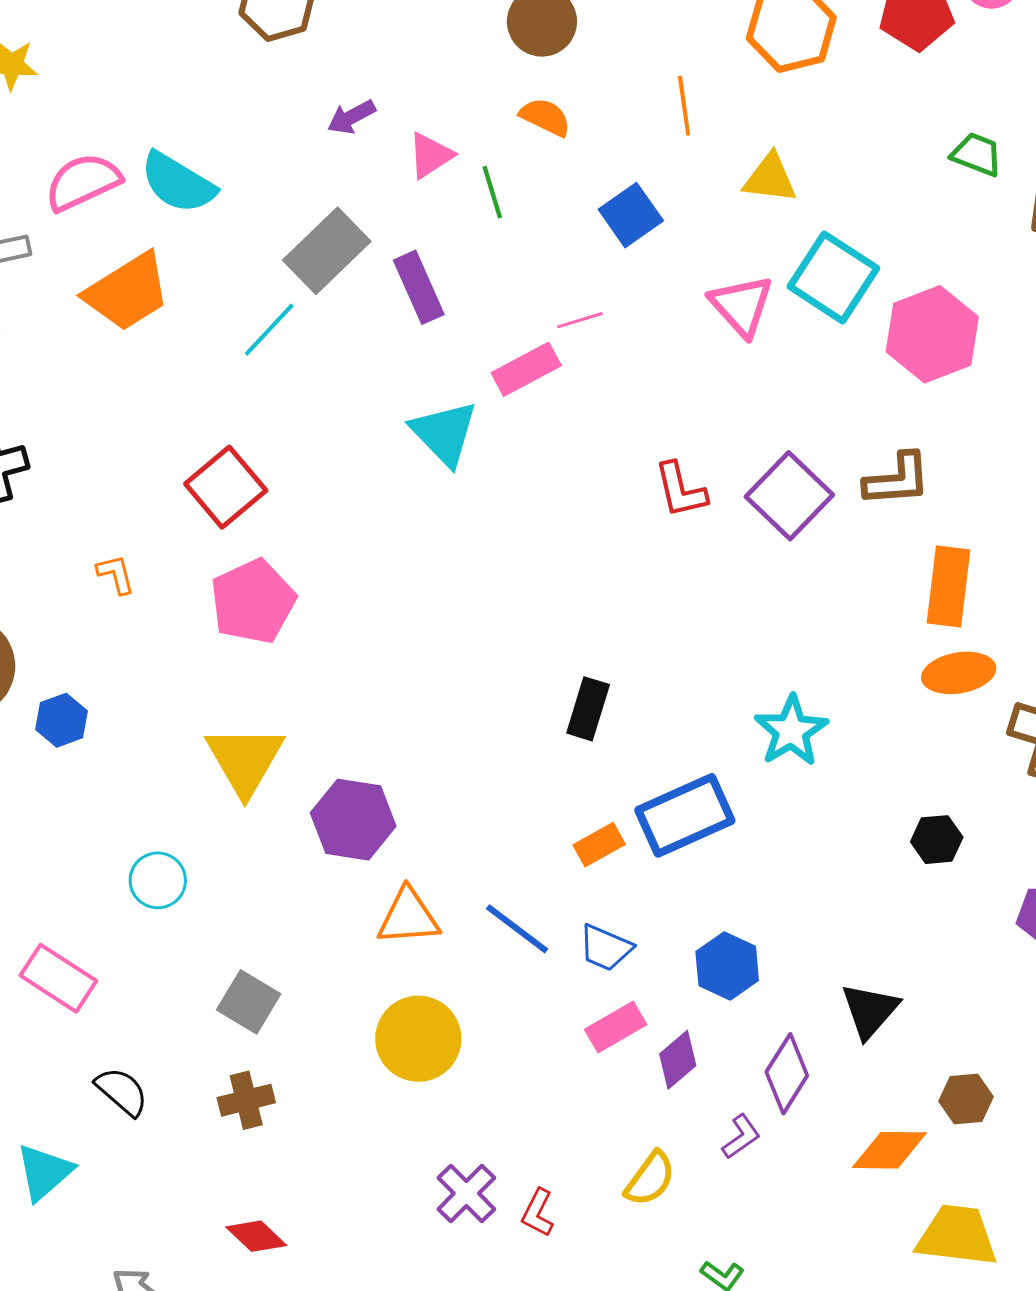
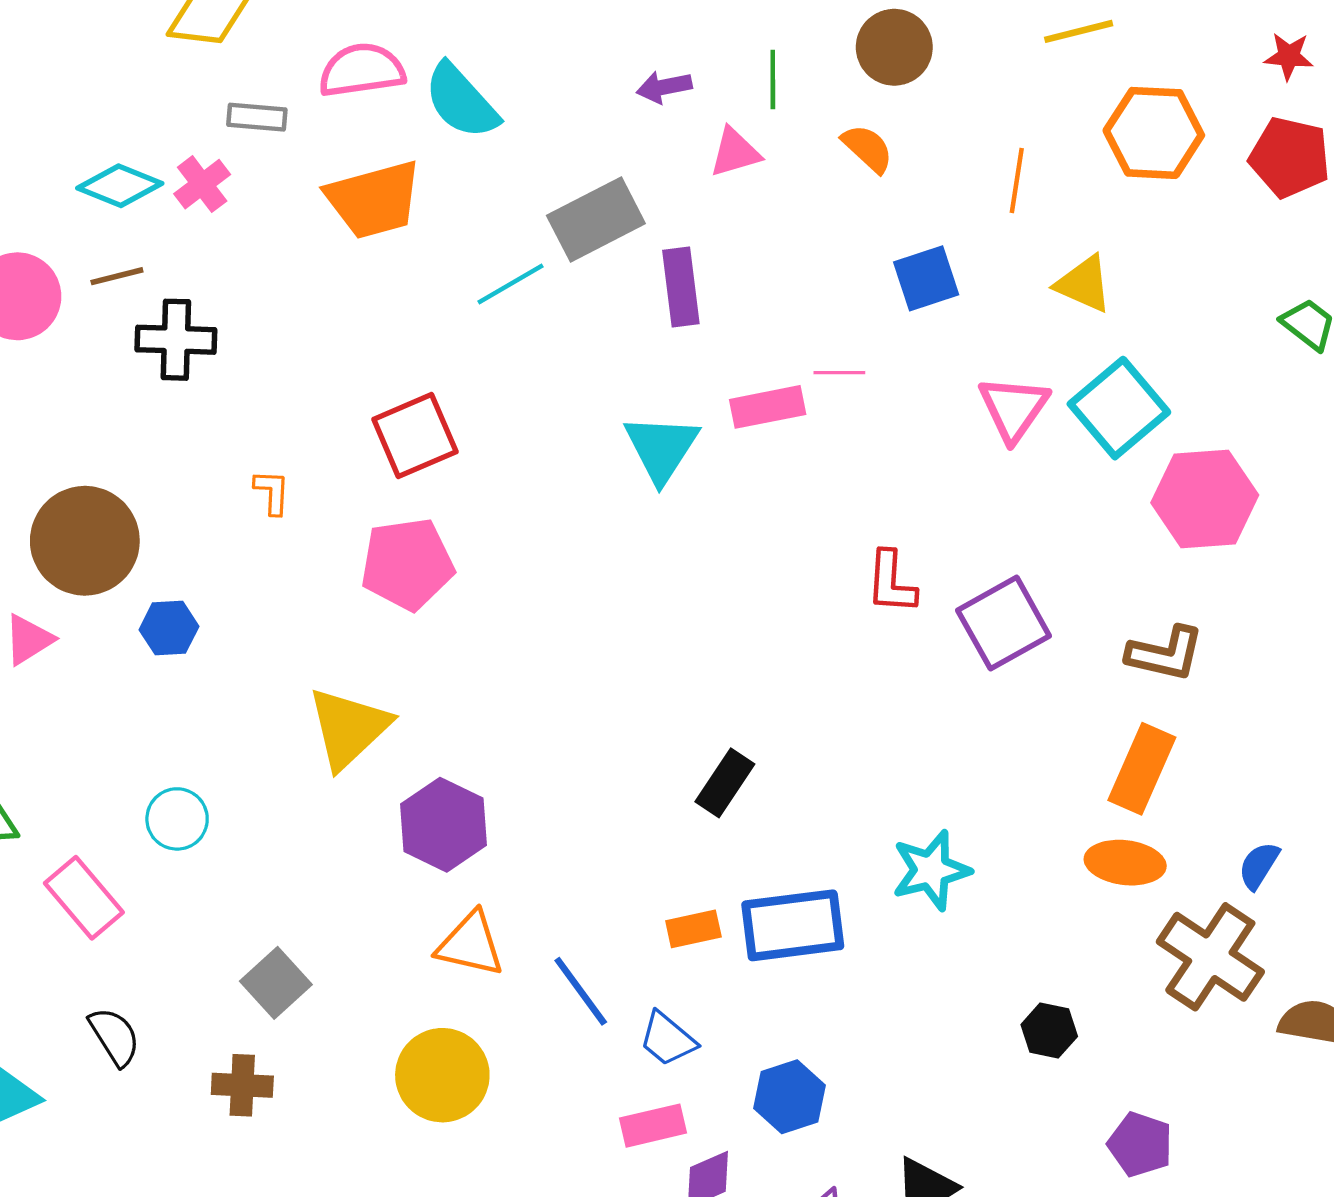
green line: (492, 192) -> (773, 79), moved
brown L-shape: (897, 480) -> (1165, 654), moved
cyan circle: (158, 880) -> (177, 819), moved

